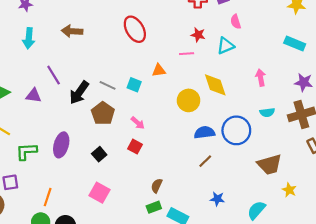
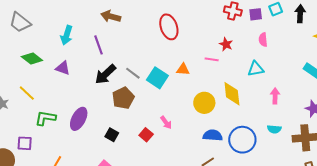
cyan arrow: (29, 38) -> (67, 35), moved
cyan triangle: (226, 46) -> (256, 69), moved
purple line: (54, 75) -> (99, 45), moved
cyan square: (134, 85) -> (157, 78), size x1.5
pink arrow: (138, 123) -> (166, 122), moved
black square: (99, 154) -> (112, 135), turned -32

